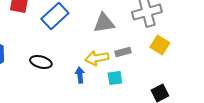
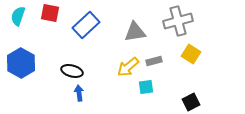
yellow arrow: (97, 58) -> (128, 67), turned -30
blue arrow: (80, 75) -> (79, 93), moved

